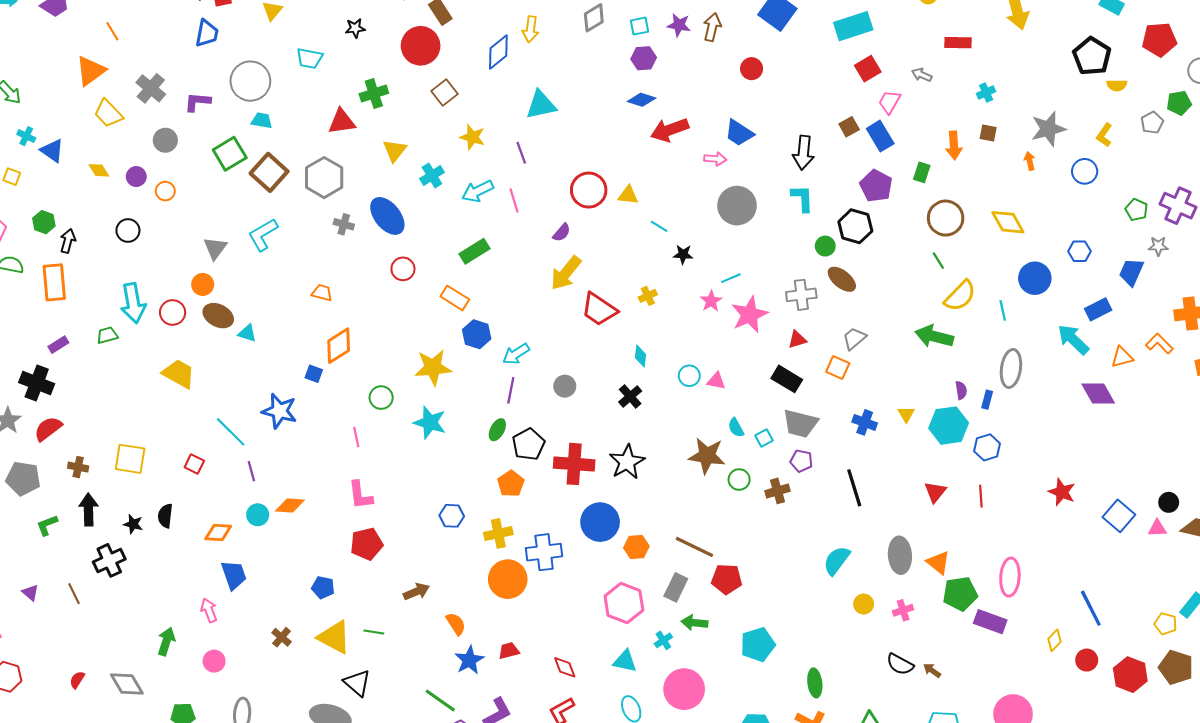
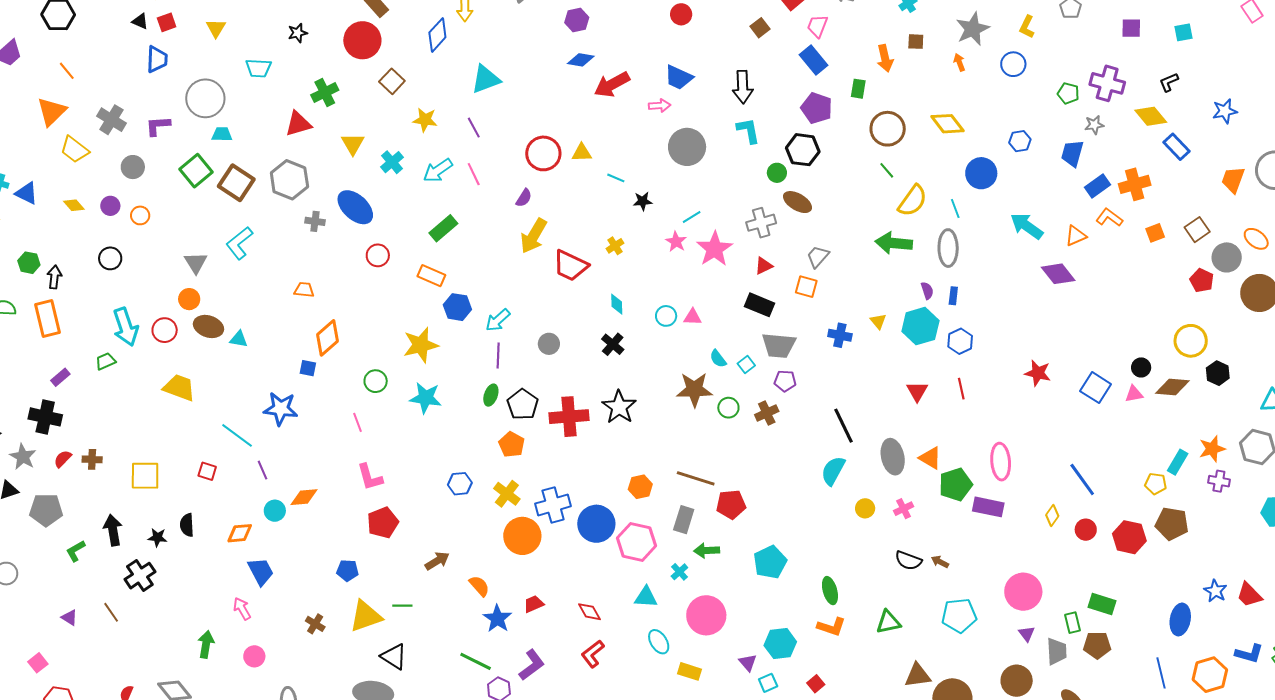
brown square: (849, 127) -> (760, 28), moved
blue rectangle: (1098, 309) -> (1097, 186), moved
gray ellipse: (1011, 369) -> (948, 248), moved
red semicircle: (48, 429) -> (63, 459), size x0.7
brown cross: (78, 467) -> (92, 459), moved
black line: (854, 488) -> (843, 426), moved
blue circle: (600, 522) -> (596, 524), moved
yellow cross: (498, 533) -> (507, 494), turned -32
yellow triangle: (334, 637) -> (366, 616), turned -39

